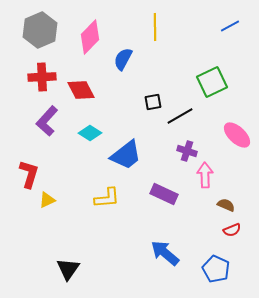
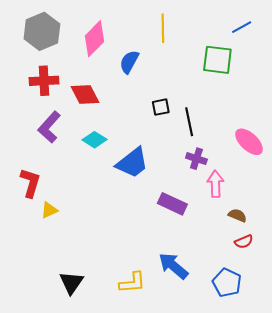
green square: (212, 82) -> (217, 60), moved, turned 32
black line: (180, 116) -> (189, 122), turned -72
yellow L-shape: (107, 198) -> (132, 283), moved

